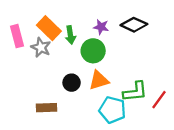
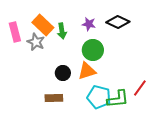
green circle: (93, 51) -> (93, 50), moved
green L-shape: (135, 92) -> (118, 99), moved
brown rectangle: (47, 108) -> (54, 98), moved

